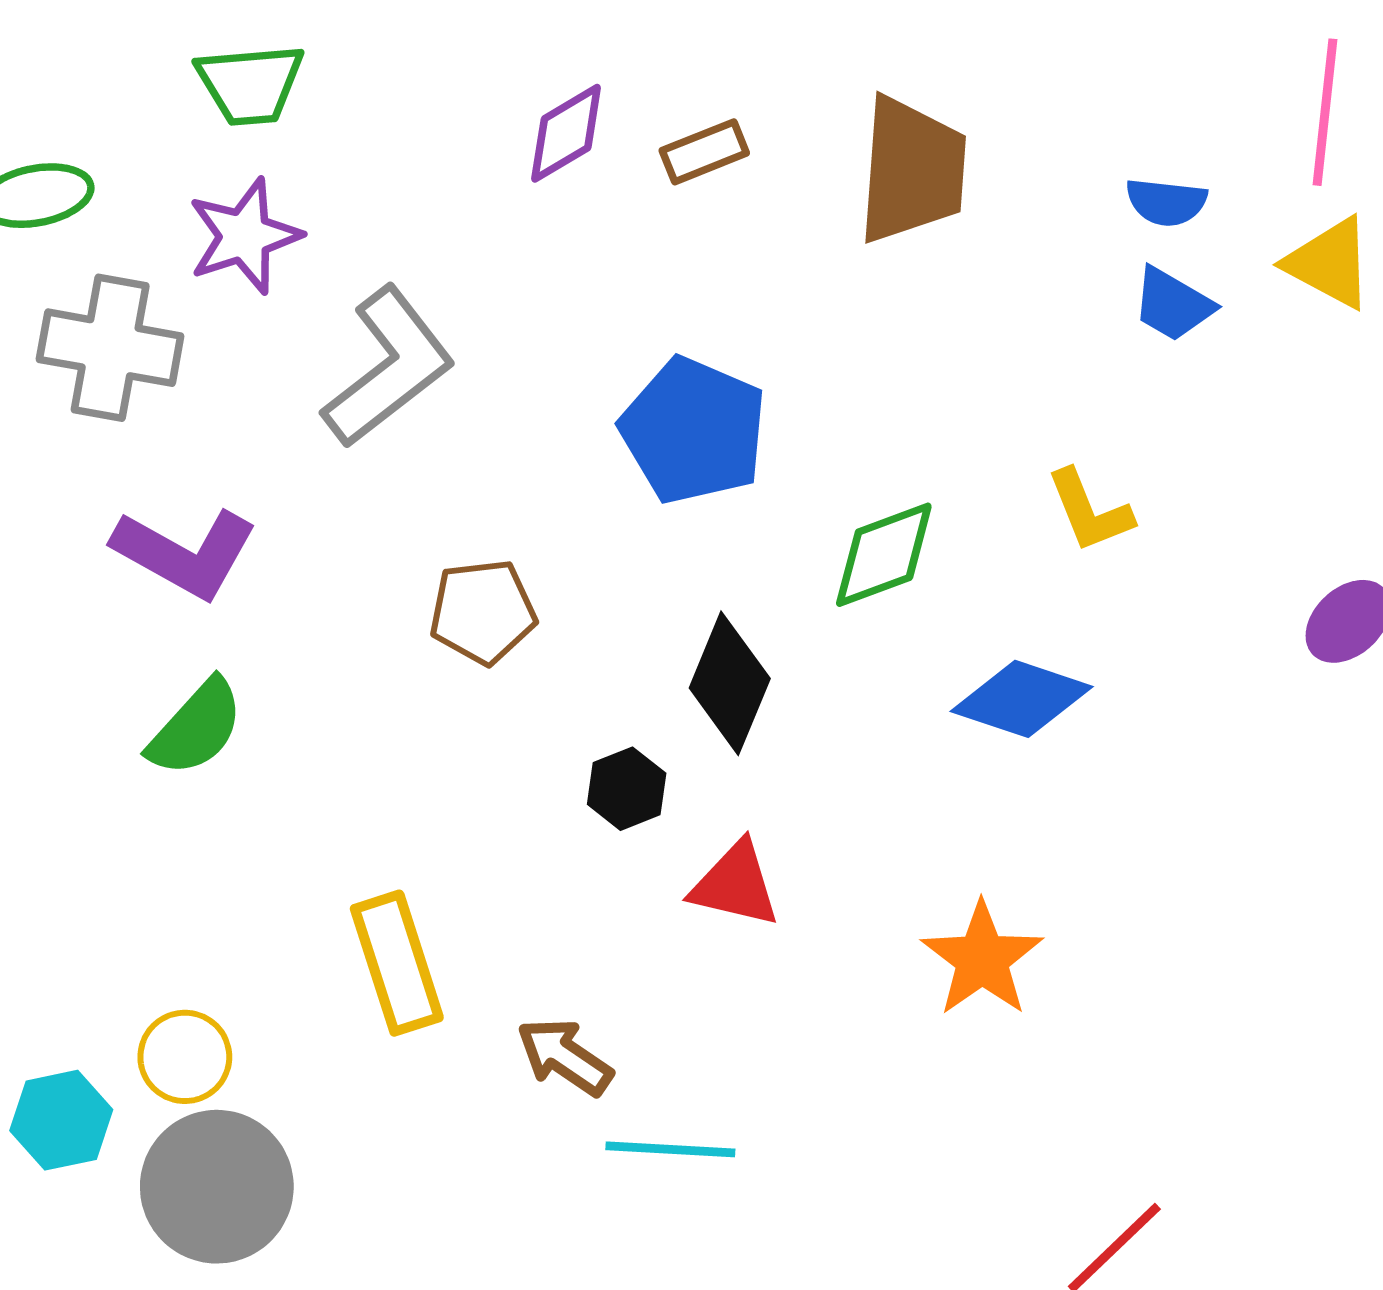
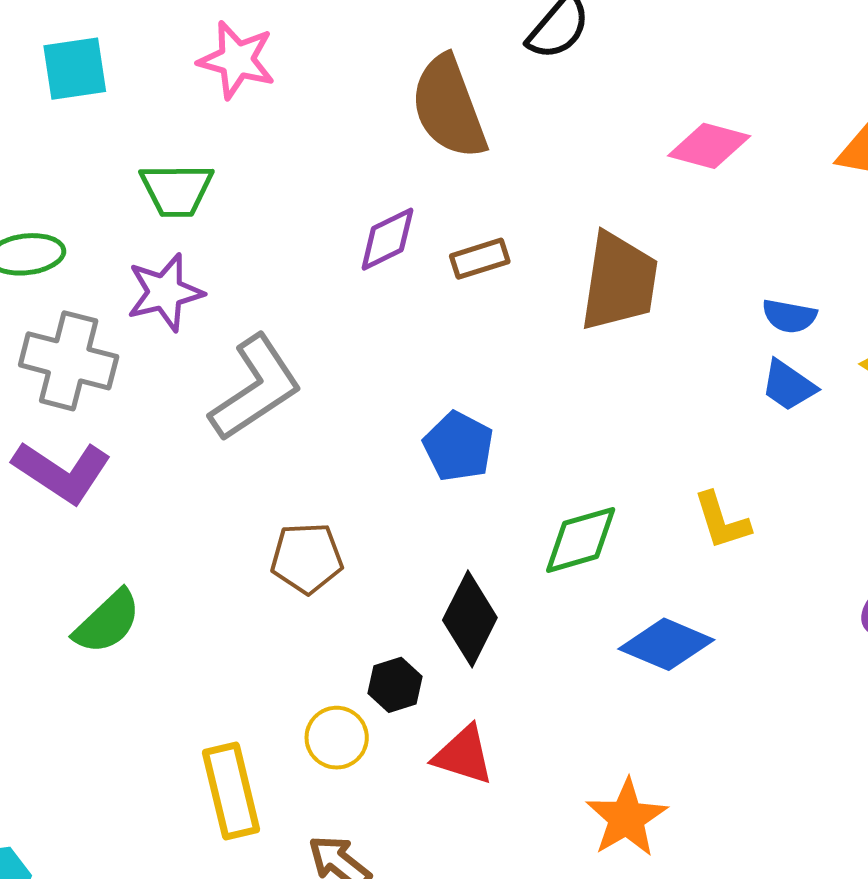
blue pentagon: (694, 431) -> (458, 446), size x0.7
purple L-shape: (185, 553) -> (62, 472), moved
yellow circle: (185, 1057) -> (337, 738), moved

